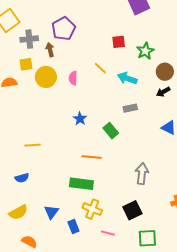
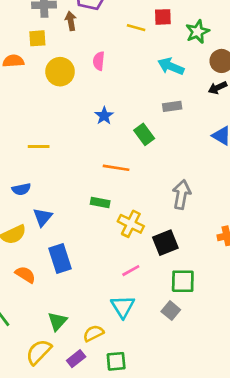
yellow line: (100, 68) -> (136, 28), moved, turned -32
yellow circle: (46, 77) -> (60, 72), moved
green rectangle: (81, 184) -> (100, 202), size x0.6
yellow cross: (92, 209) -> (131, 224), moved
blue triangle: (51, 212) -> (43, 217), moved
blue rectangle: (73, 226) -> (60, 259), moved, size x1.5
pink line: (108, 233) -> (131, 271), turned -48

